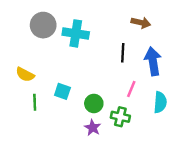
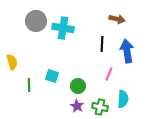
yellow semicircle: (25, 75) -> (12, 62), moved, turned -133
cyan semicircle: (160, 102) -> (123, 99), moved
green cross: (120, 117) -> (100, 107), moved

